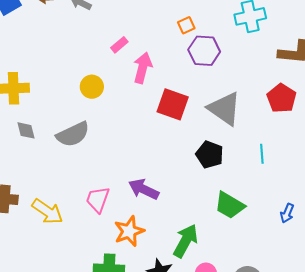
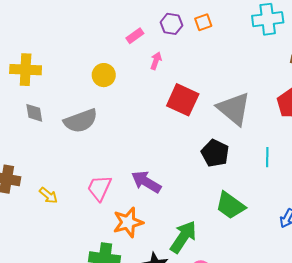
purple hexagon: (204, 51) -> (171, 24), moved, size x0.7
pink arrow: (143, 68) -> (156, 61), size x0.6
yellow arrow: (47, 211) -> (48, 195), size x0.6

